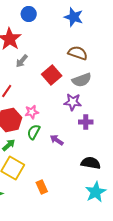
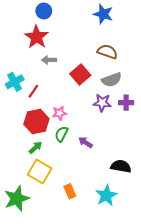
blue circle: (29, 14) -> (44, 11), moved
gray arrow: (22, 61) -> (49, 60), turned 48
purple cross: (86, 122) -> (126, 103), moved
cyan star: (96, 192) -> (106, 195), moved

